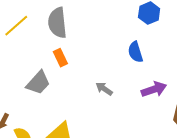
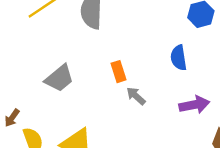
orange rectangle: (60, 58) -> (118, 72), moved

